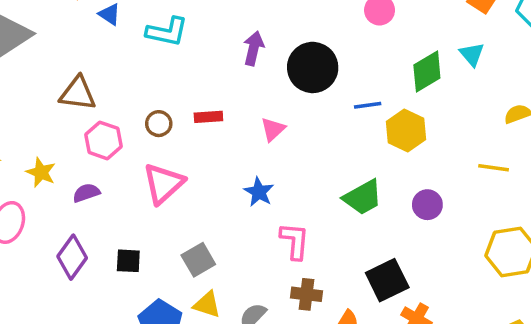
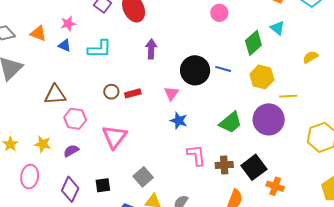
black circle: (313, 67) -> (195, 70), moved
blue line: (368, 105) -> (223, 69), turned 35
brown circle: (159, 124) -> (111, 92), moved
yellow hexagon: (406, 131) -> (262, 77), moved
yellow line: (494, 168) -> (288, 96), moved
blue star: (259, 192) -> (179, 121), moved
purple circle: (427, 205) -> (269, 119), size x1.8
brown cross: (306, 294) -> (224, 165), moved

